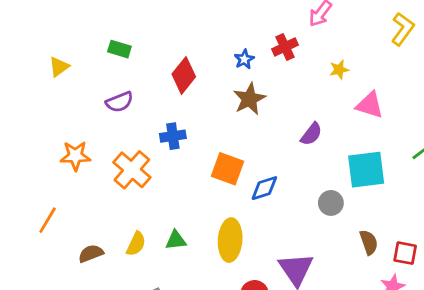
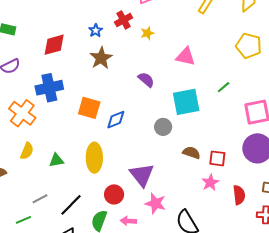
yellow star: (339, 70) -> (147, 33), moved
red diamond: (184, 75) -> (54, 45), turned 40
purple semicircle: (311, 134) -> (146, 80), turned -84
blue cross: (173, 136) -> (49, 88), size x1.5
brown semicircle: (369, 242) -> (191, 153), turned -48
yellow semicircle: (136, 244) -> (27, 151), moved

